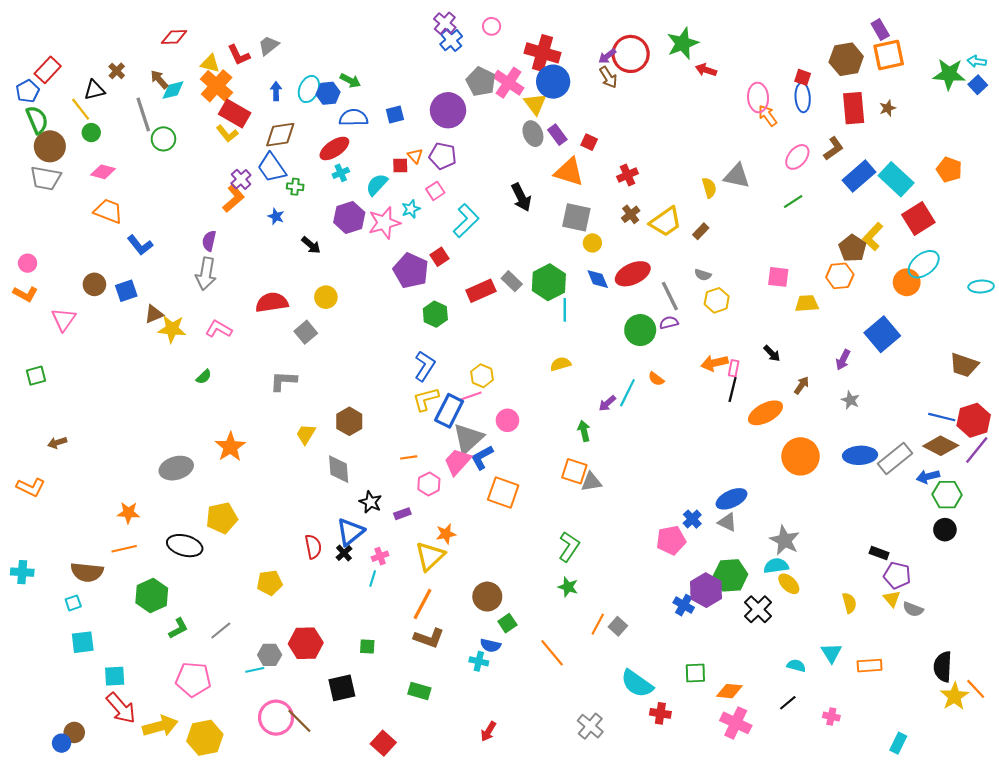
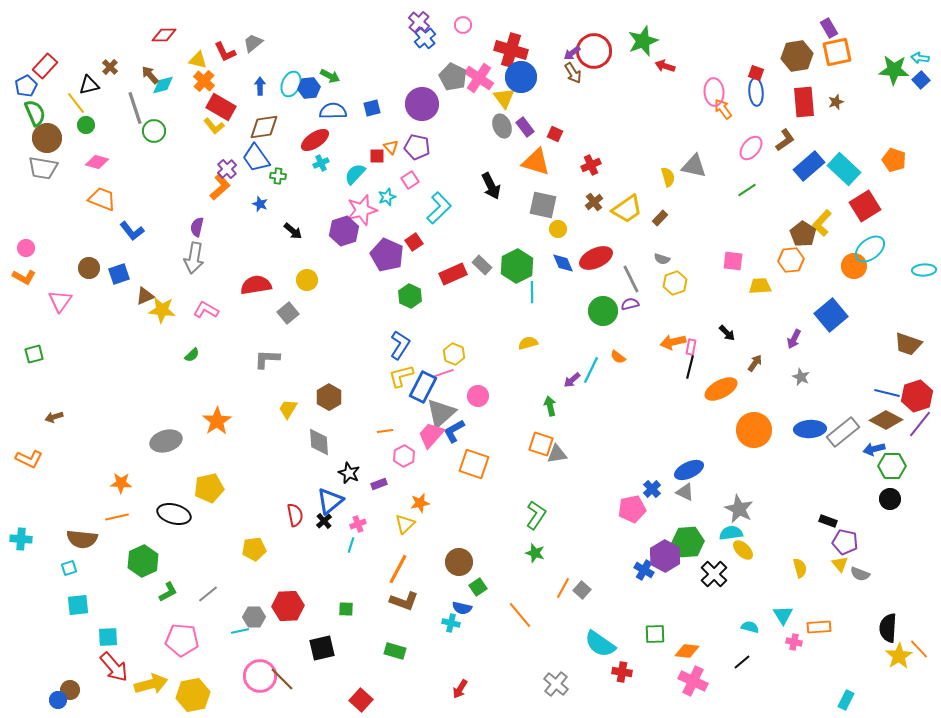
orange cross: (217, 86) -> (204, 81), size x0.7
purple hexagon: (349, 217) -> (344, 231), moved
yellow triangle: (430, 556) -> (405, 524), size x0.7
pink cross: (831, 717) -> (794, 642), moved

